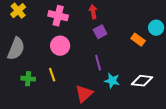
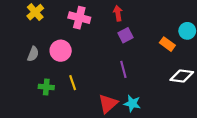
pink circle: (60, 46) -> (61, 51), moved
gray semicircle: (16, 49) -> (33, 54), size x0.6
cyan star: (112, 81) -> (132, 104), moved
white diamond: (142, 81) -> (182, 76), moved

